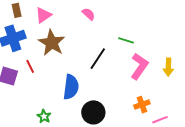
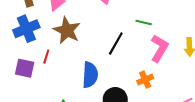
red line: (30, 66) -> (46, 57), turned 48
orange cross: (142, 105) -> (145, 80), moved

